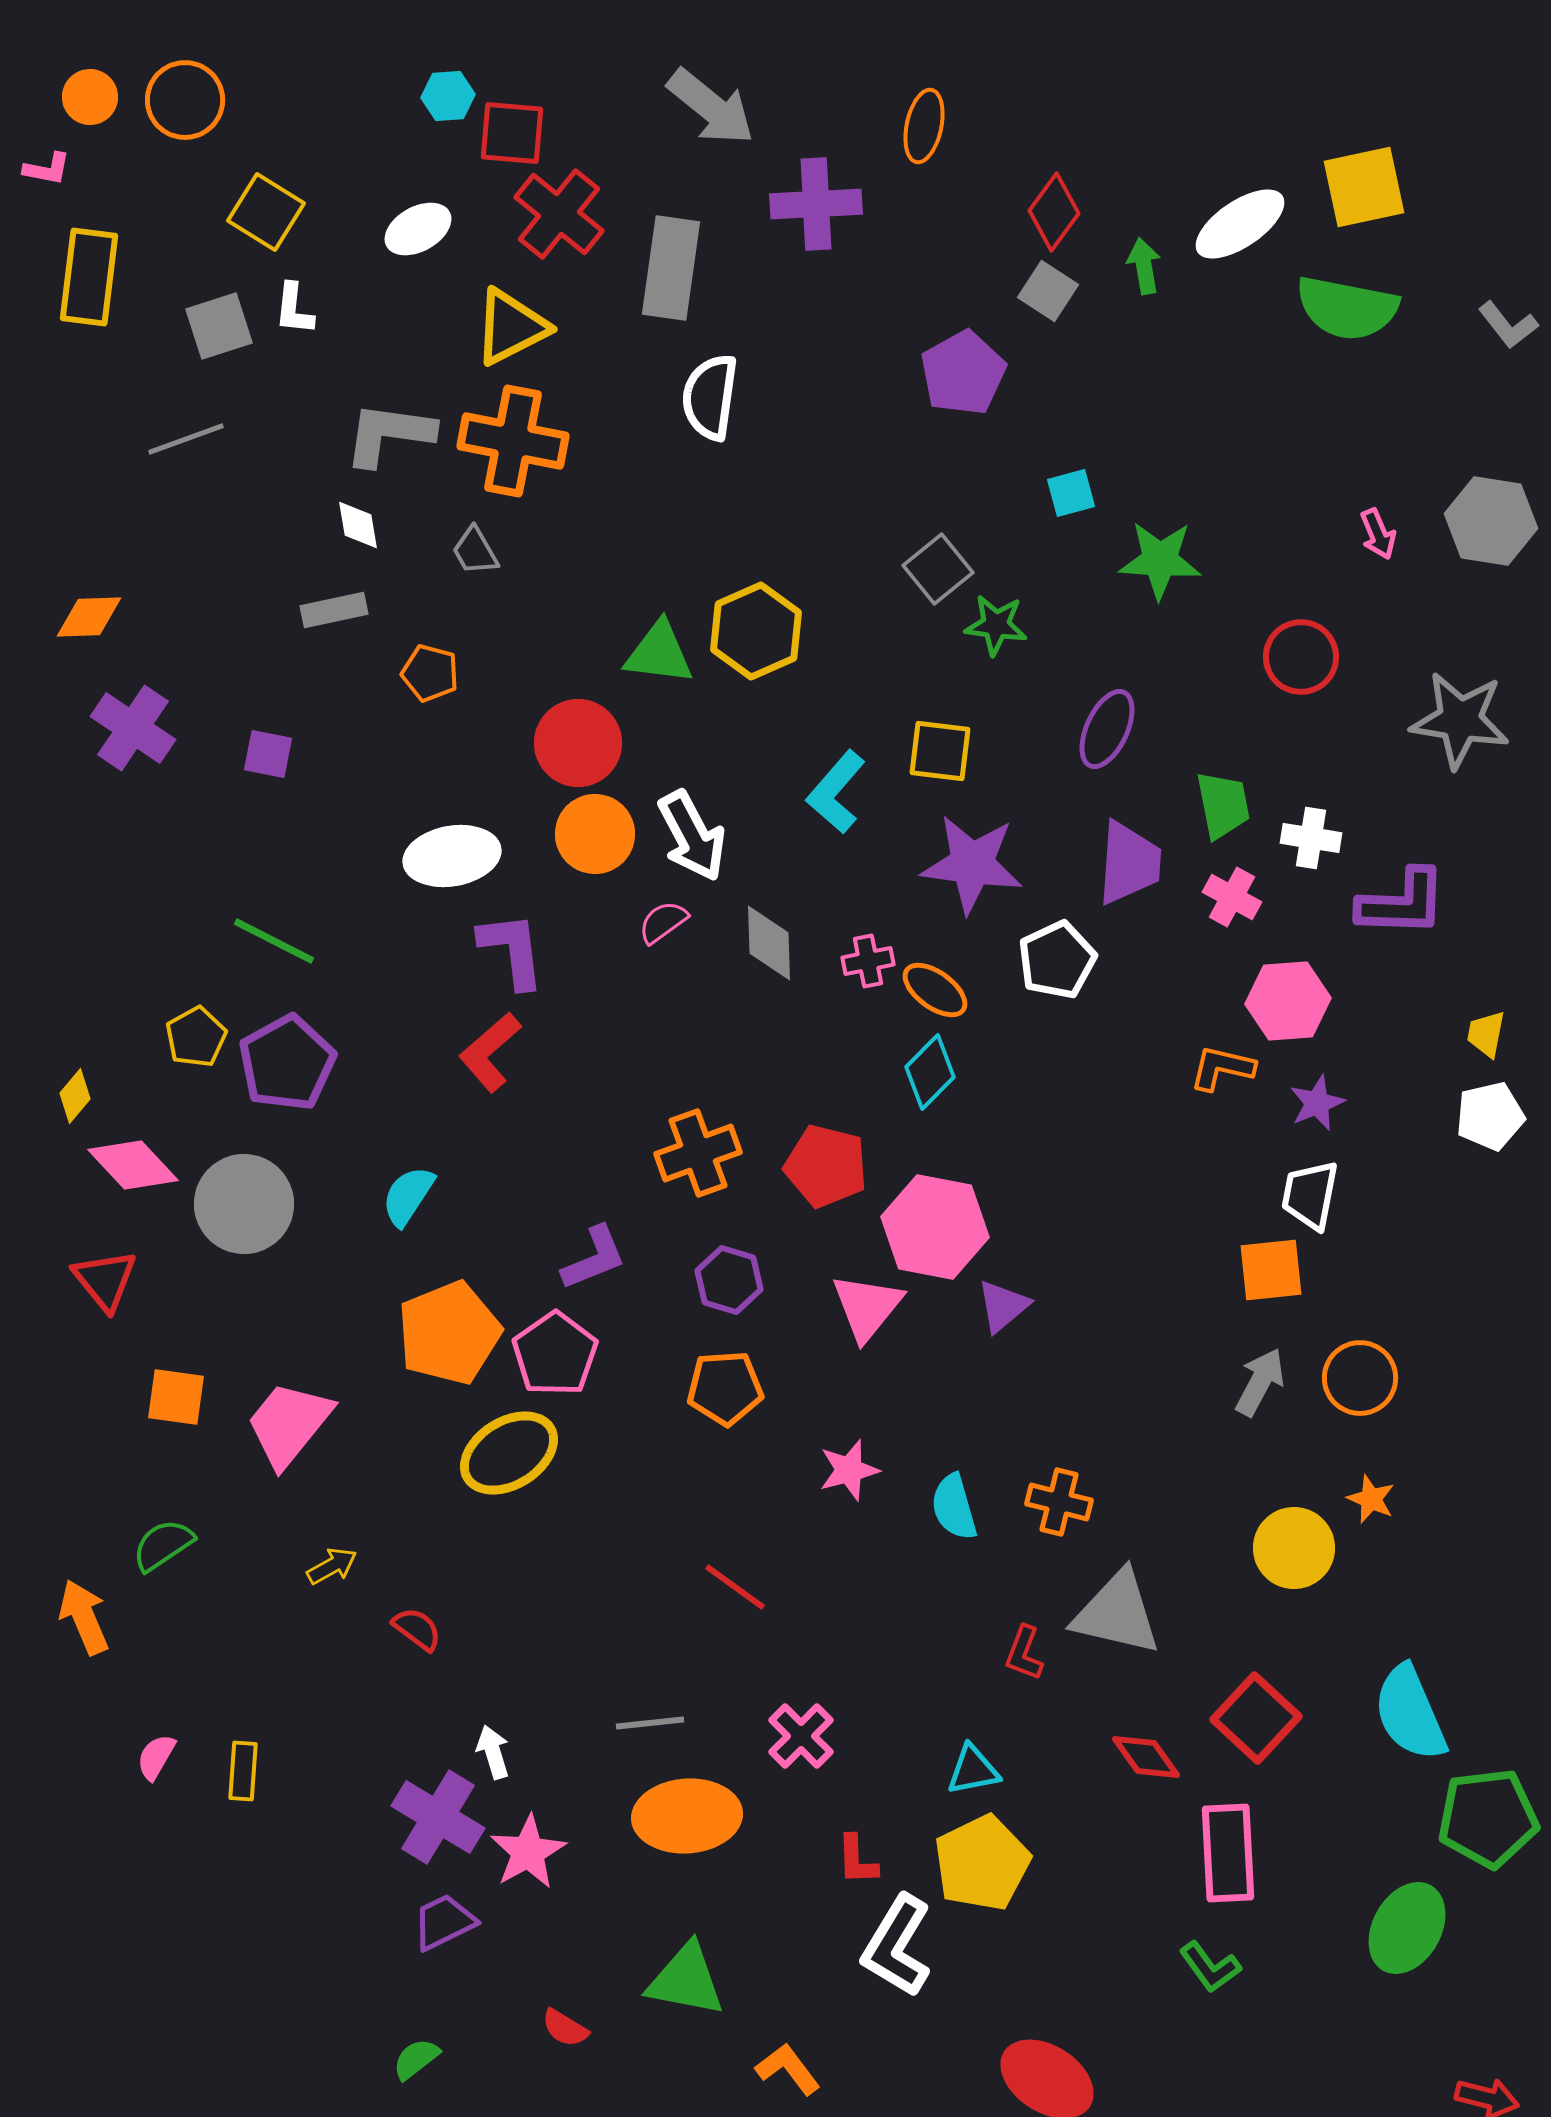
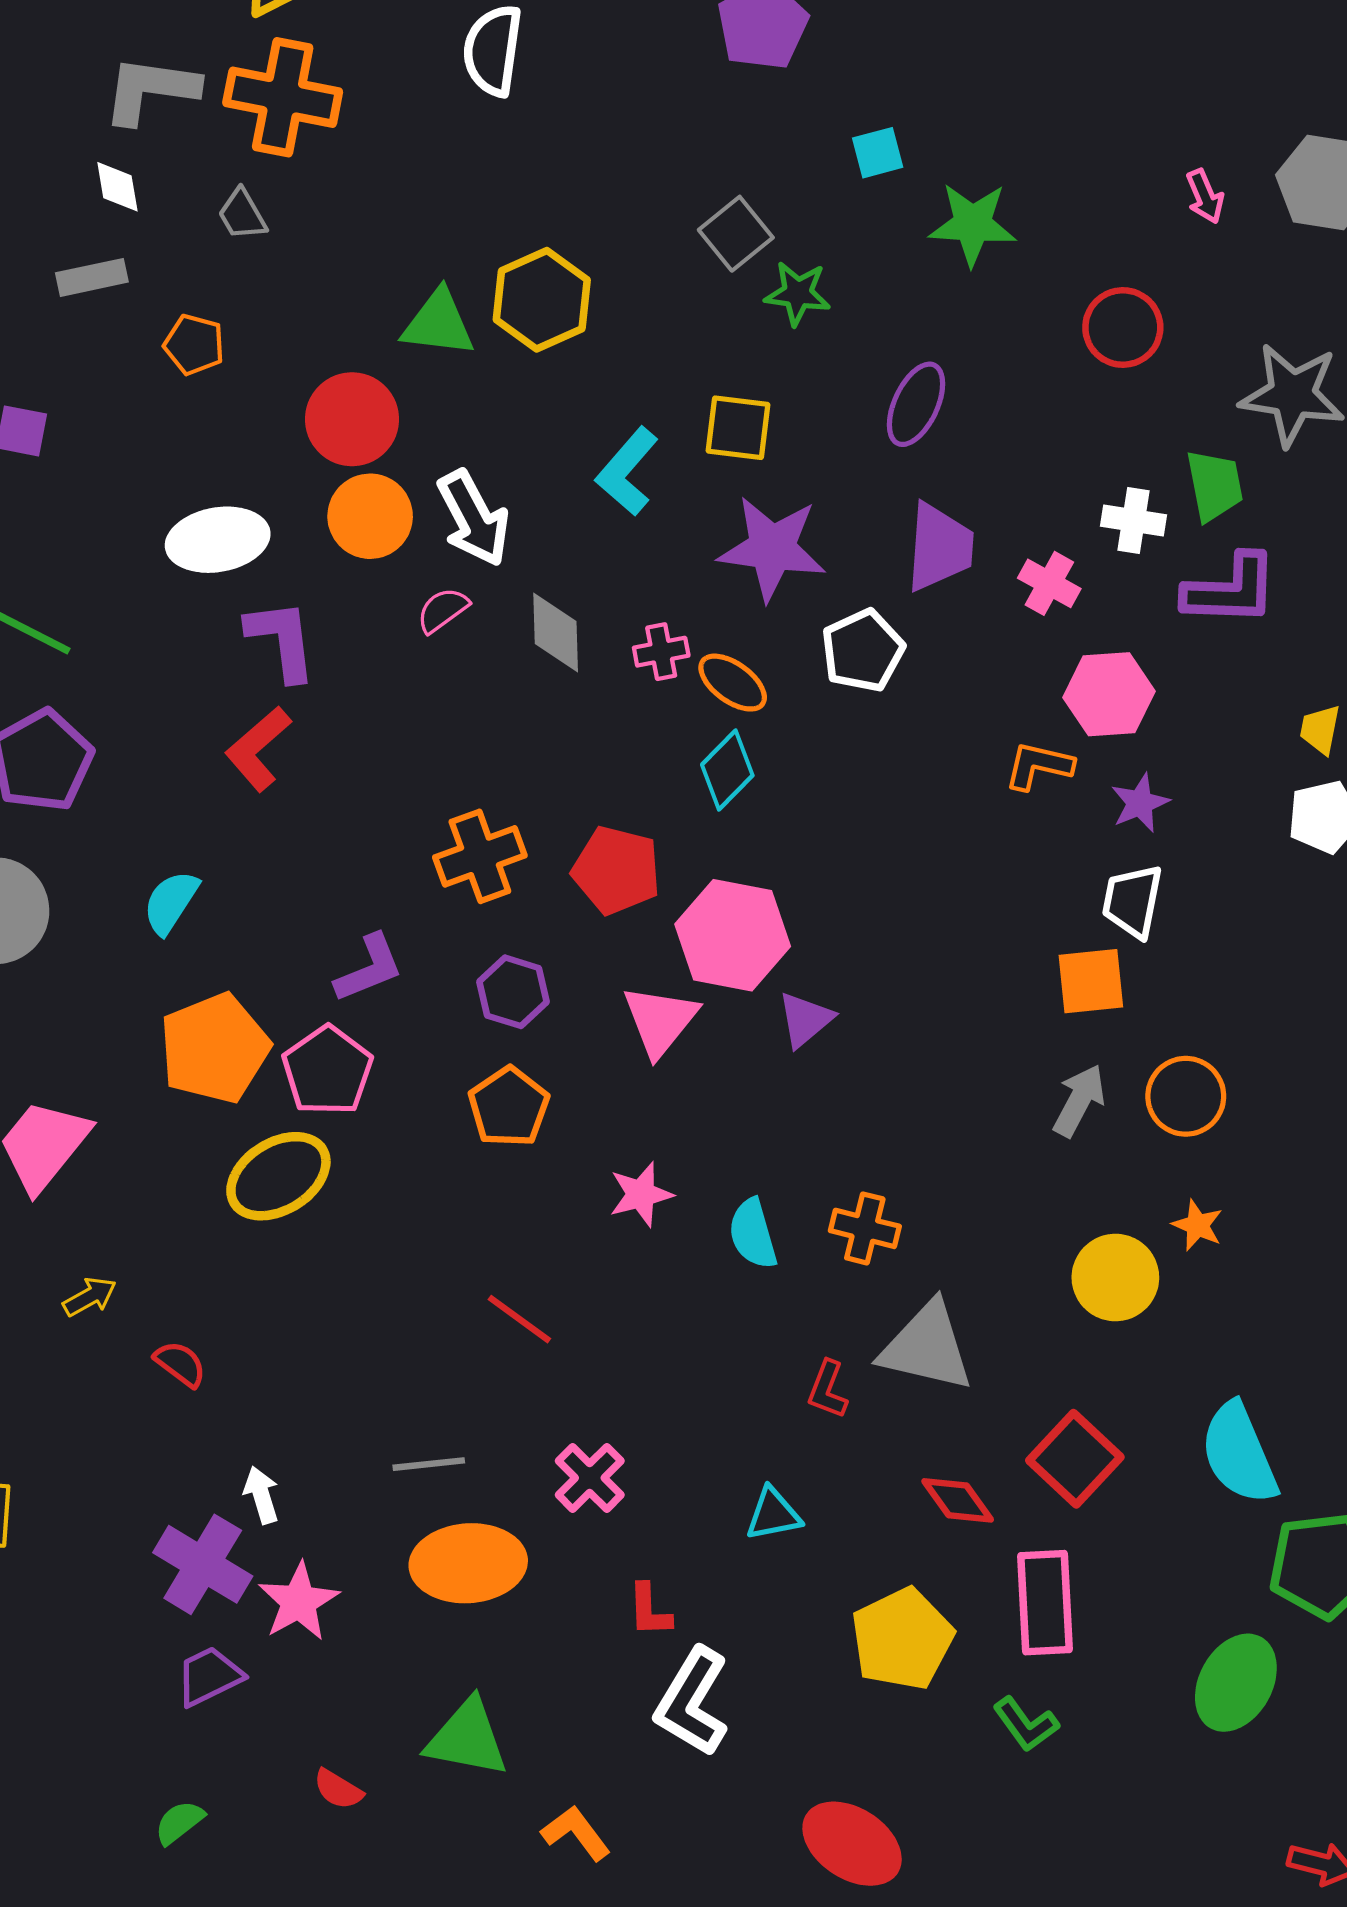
green trapezoid: (1223, 805) -> (1215, 485), moved
orange pentagon: (725, 1388) -> (509, 1107), turned -30
yellow pentagon: (982, 1863) -> (902, 1639), moved

